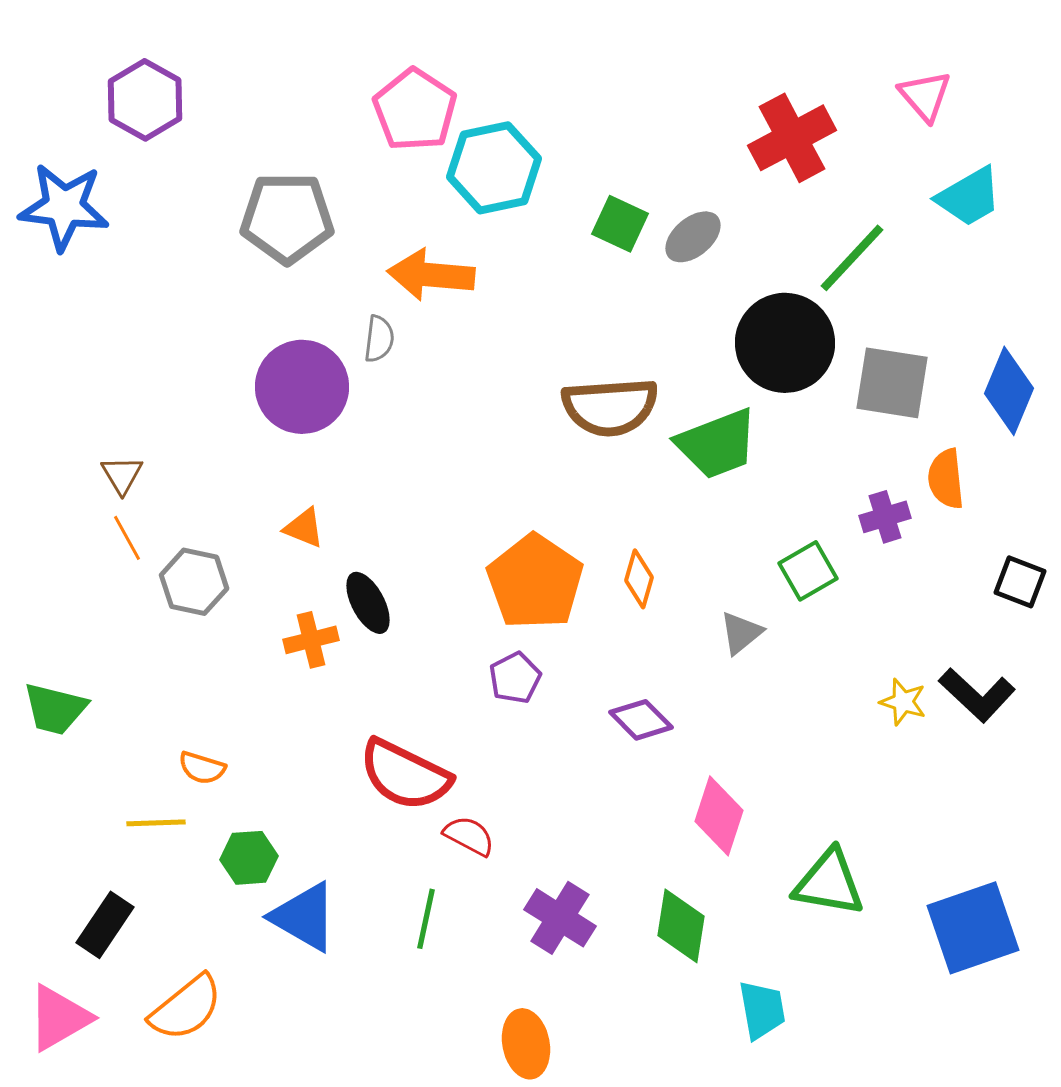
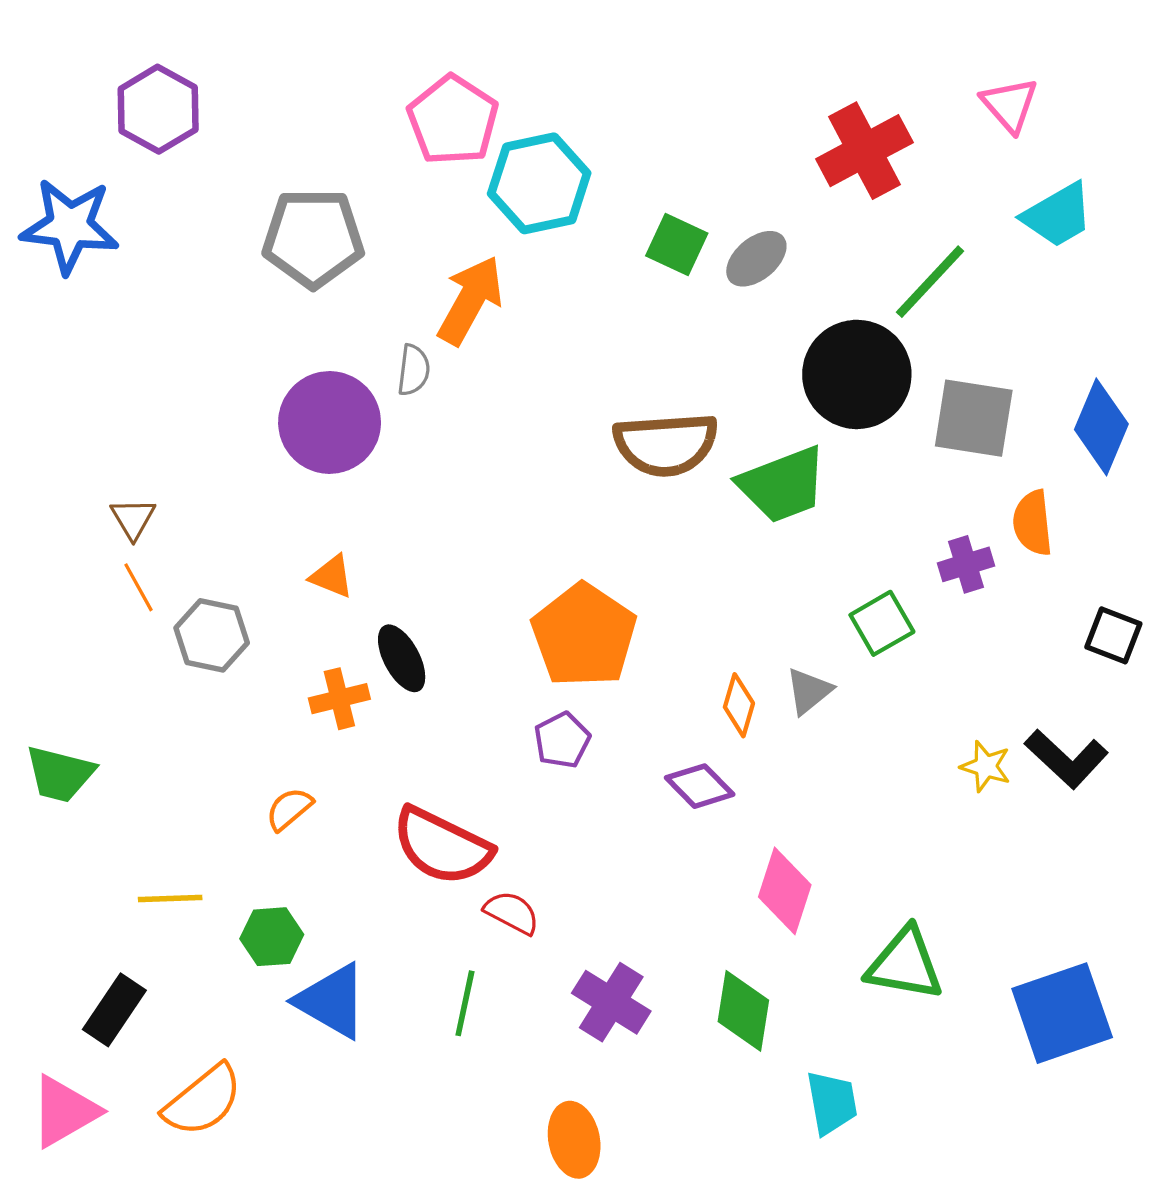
orange arrow: (431, 275) -> (470, 300), turned 114
orange diamond: (639, 579) -> (739, 705), moved
orange semicircle: (202, 768) -> (289, 809), moved, turned 123

